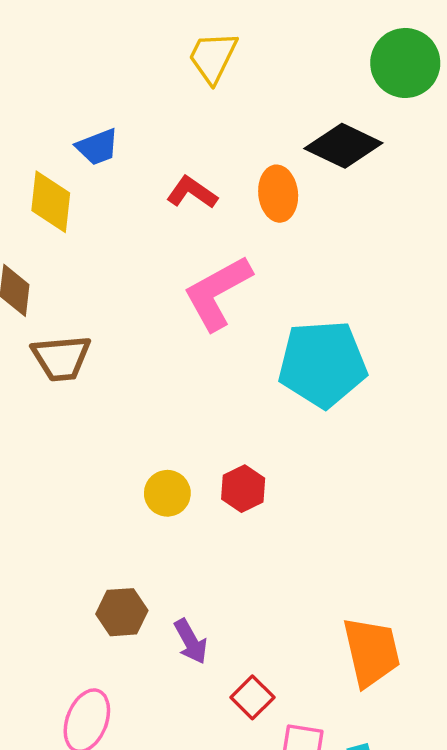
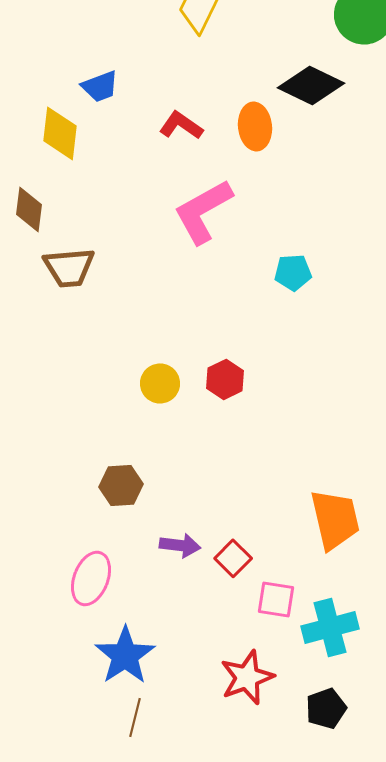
cyan pentagon: (322, 364) -> (293, 272), size x0.5
purple arrow: (191, 641) -> (180, 545), moved, turned -54

